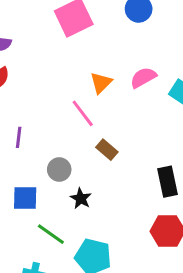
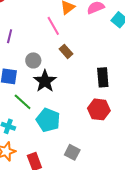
black star: (81, 198) -> (45, 81), size x1.6

